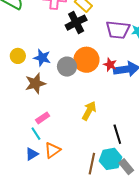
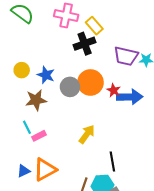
cyan line: (36, 134) -> (27, 127), moved
orange triangle: (53, 150) -> (45, 170), size x1.4

